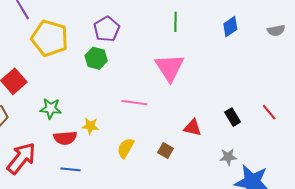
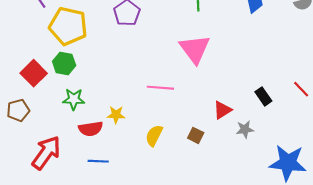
green hexagon: (96, 58) -> (64, 63), moved
red triangle: (193, 128) -> (222, 110), turned -42
gray star: (228, 157) -> (245, 129), moved

